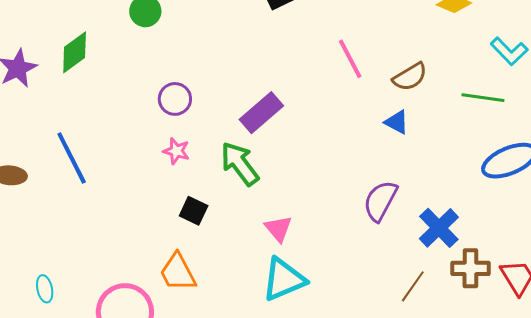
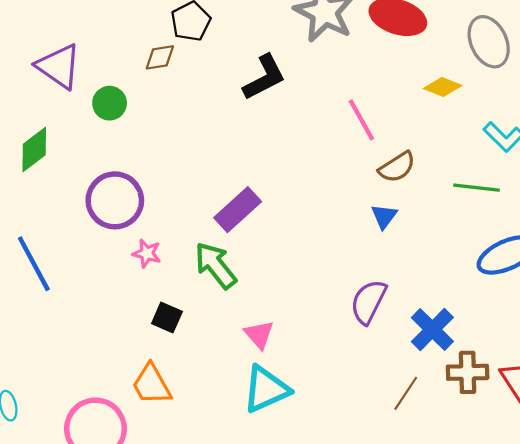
pink line: (350, 59) -> (361, 120), moved
purple circle: (175, 99) -> (115, 200), moved, size x1.6
blue triangle: (397, 122) -> (384, 216), turned 40

